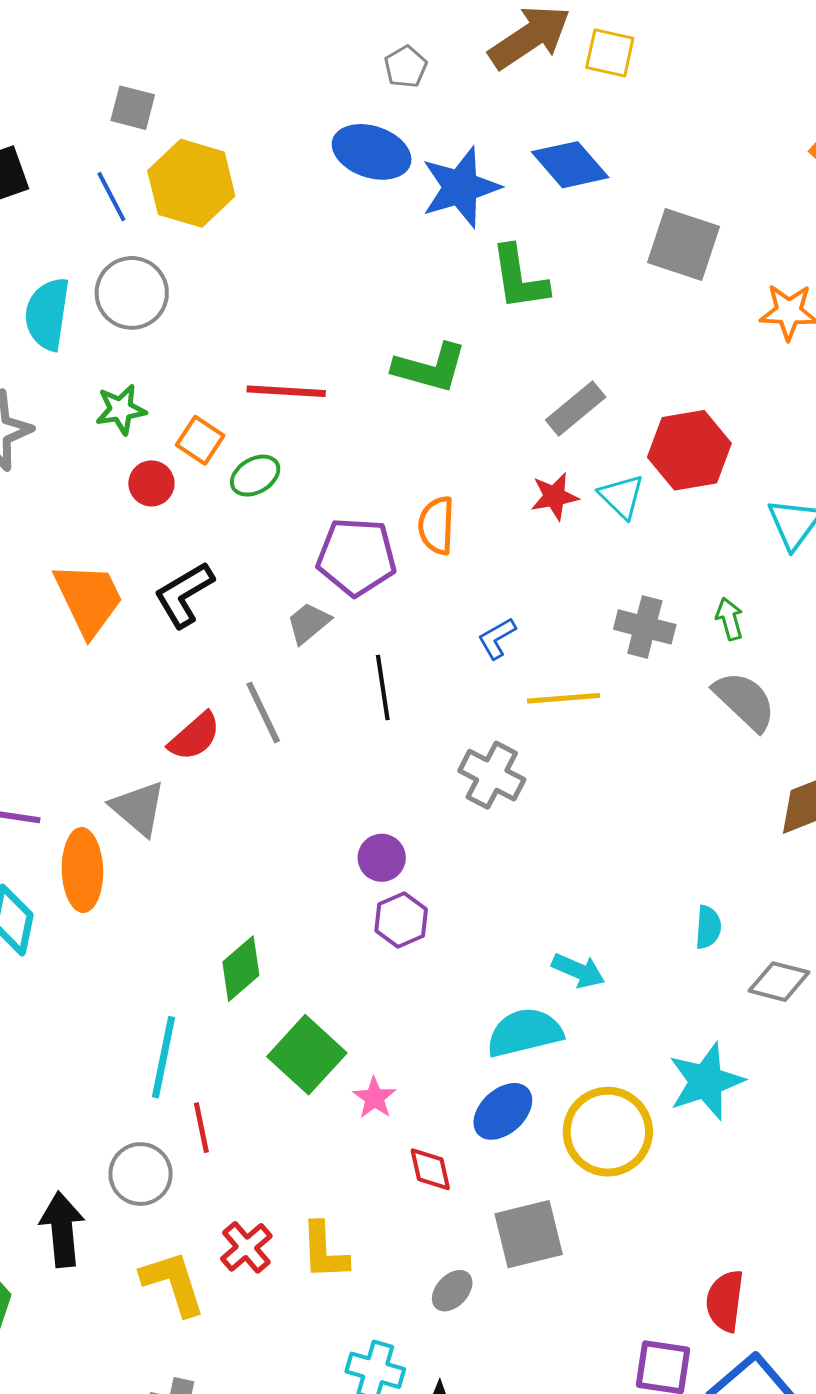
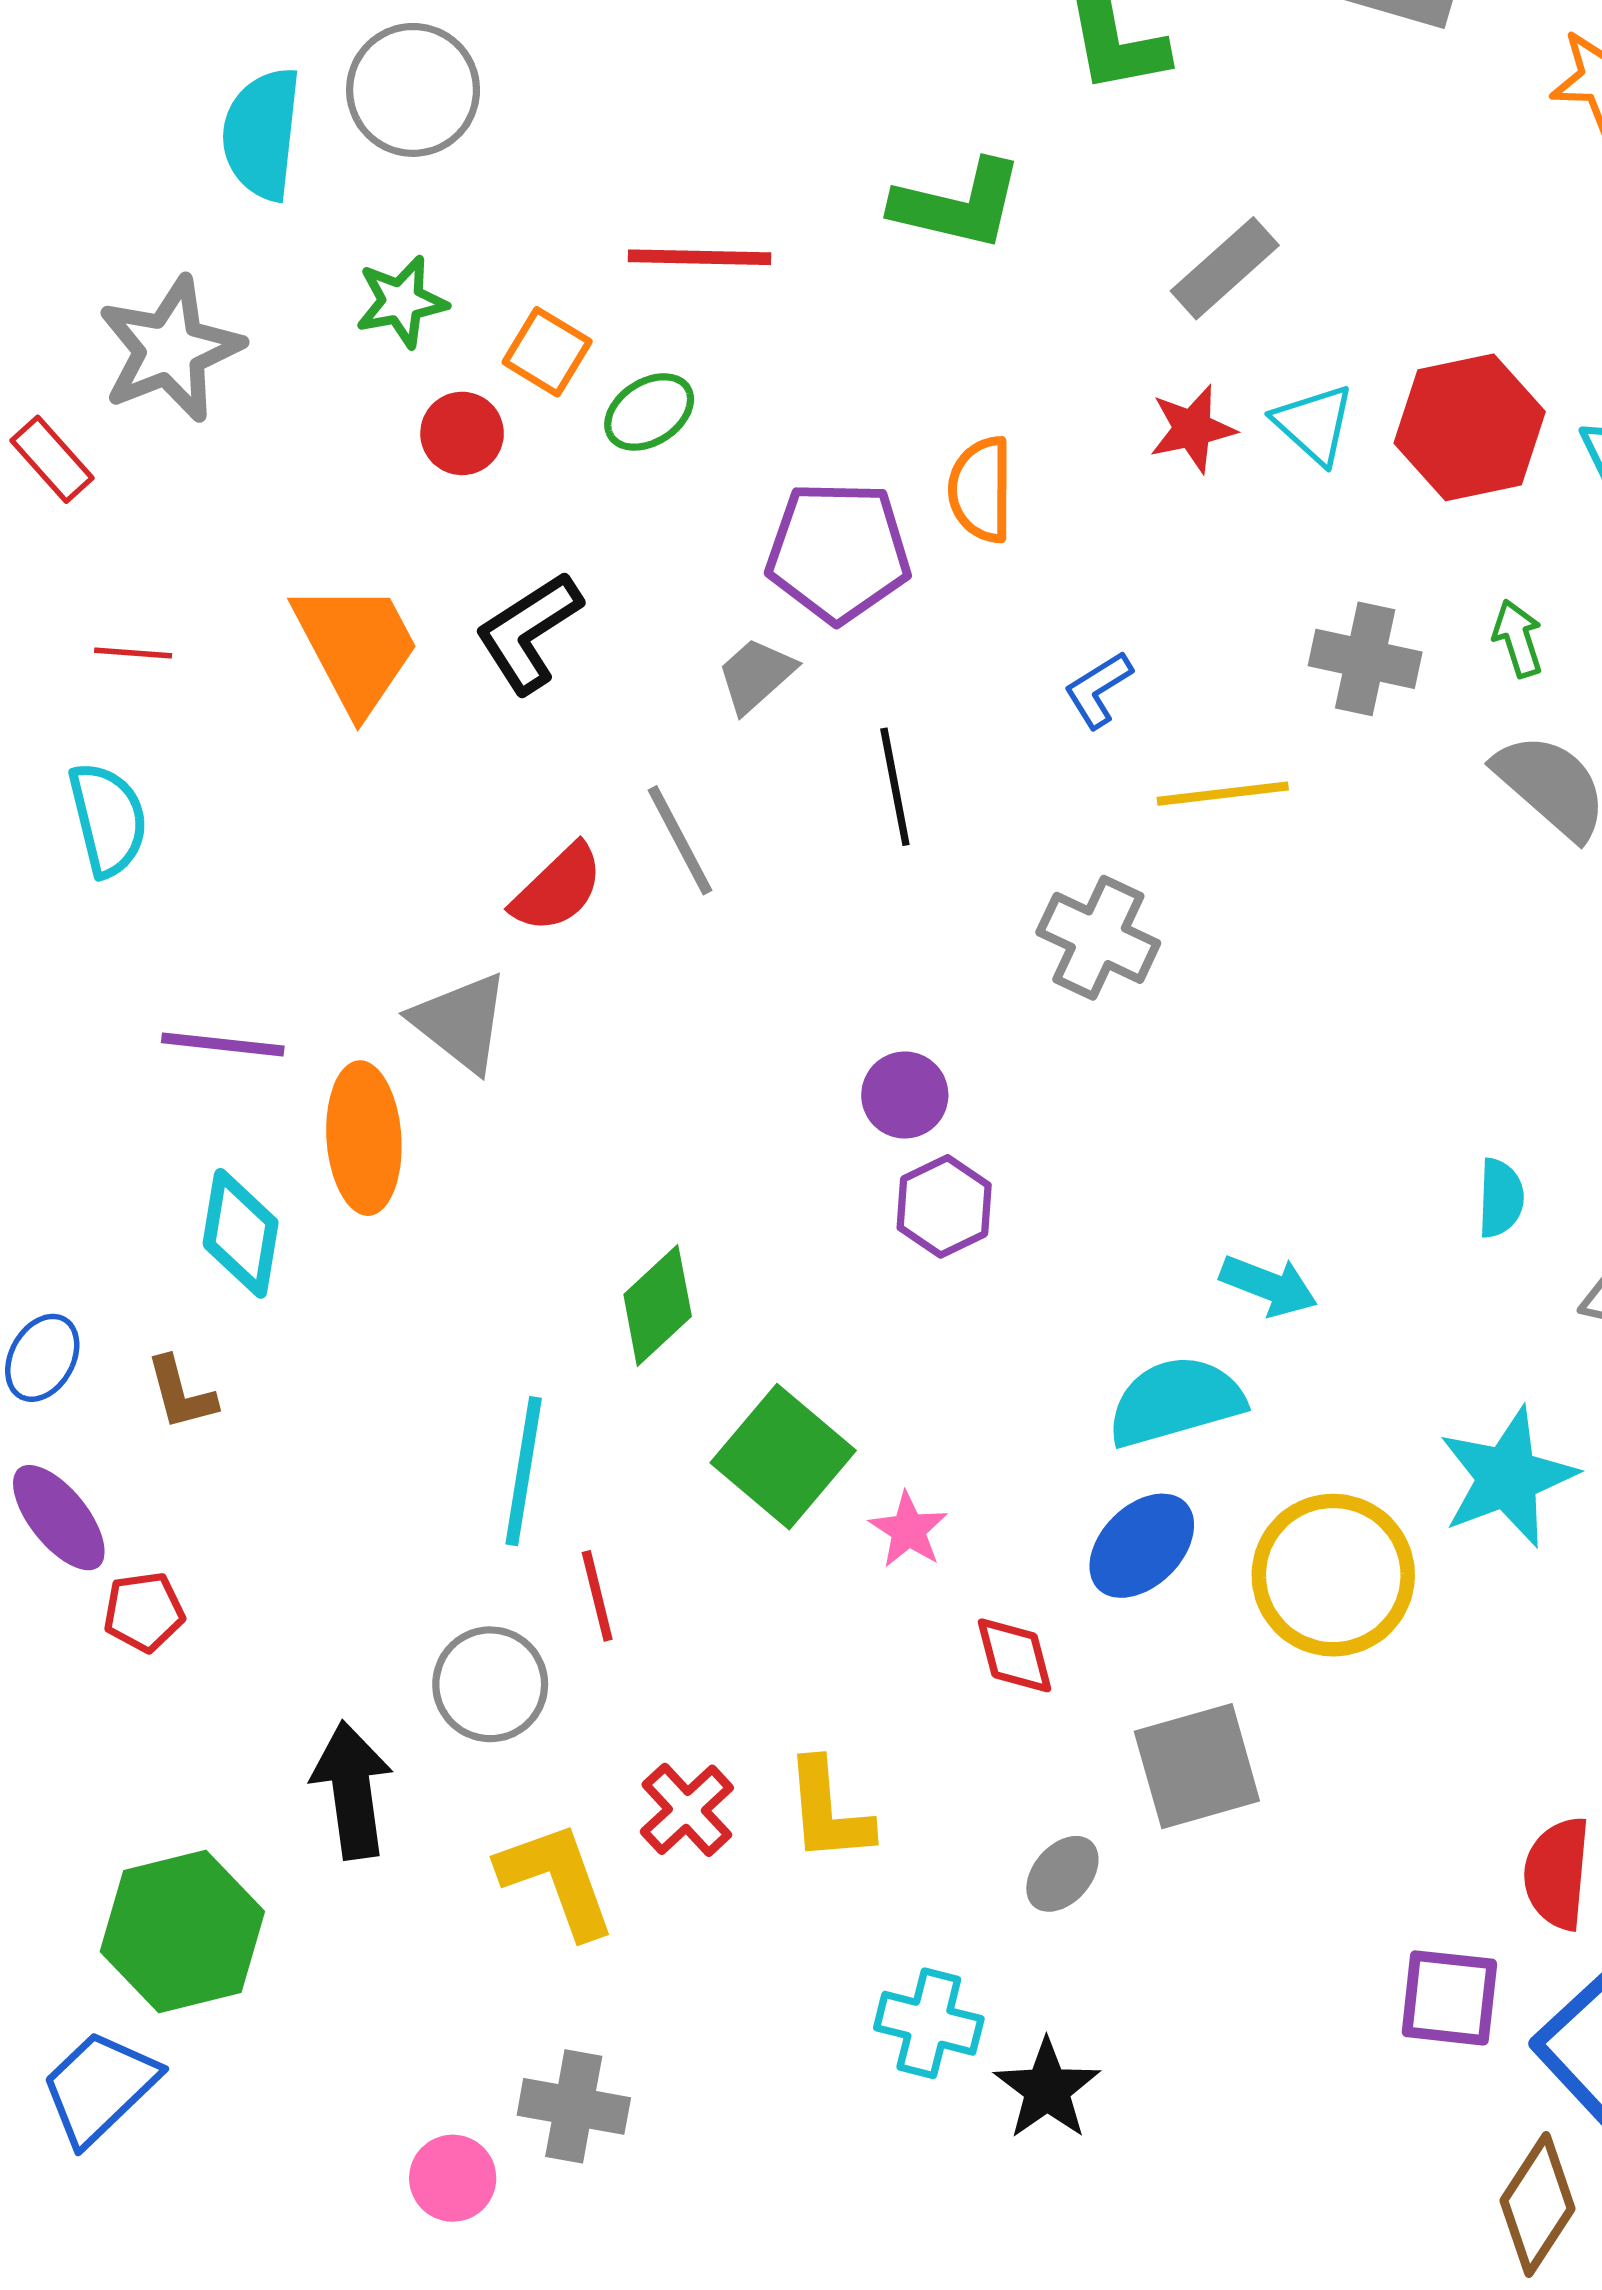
red hexagon: (689, 450) -> (1470, 427), moved

